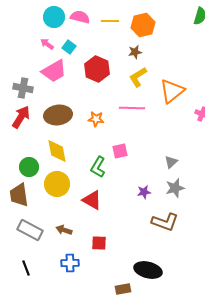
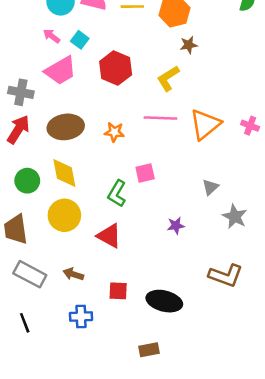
brown star: (135, 52) -> (189, 45), moved
orange triangle: (172, 91) -> (205, 124), moved
green circle: (29, 167) -> (27, 181), moved
gray star: (175, 188) -> (235, 217), moved, turned -30
brown L-shape: (165, 222) -> (226, 275), moved
black ellipse: (148, 270) -> (164, 301), moved

